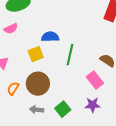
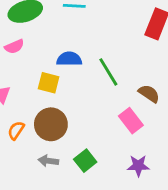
yellow square: (36, 54) -> (49, 83), turned 35
green line: (70, 55) -> (108, 72), moved, turned -45
purple star: (93, 105) -> (138, 166), moved

